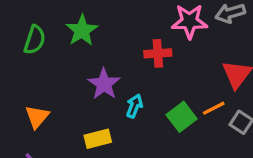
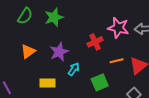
red cross: (158, 53) -> (95, 42), turned -35
orange line: (214, 108) -> (117, 61), moved
orange triangle: (37, 117) -> (28, 51), moved

